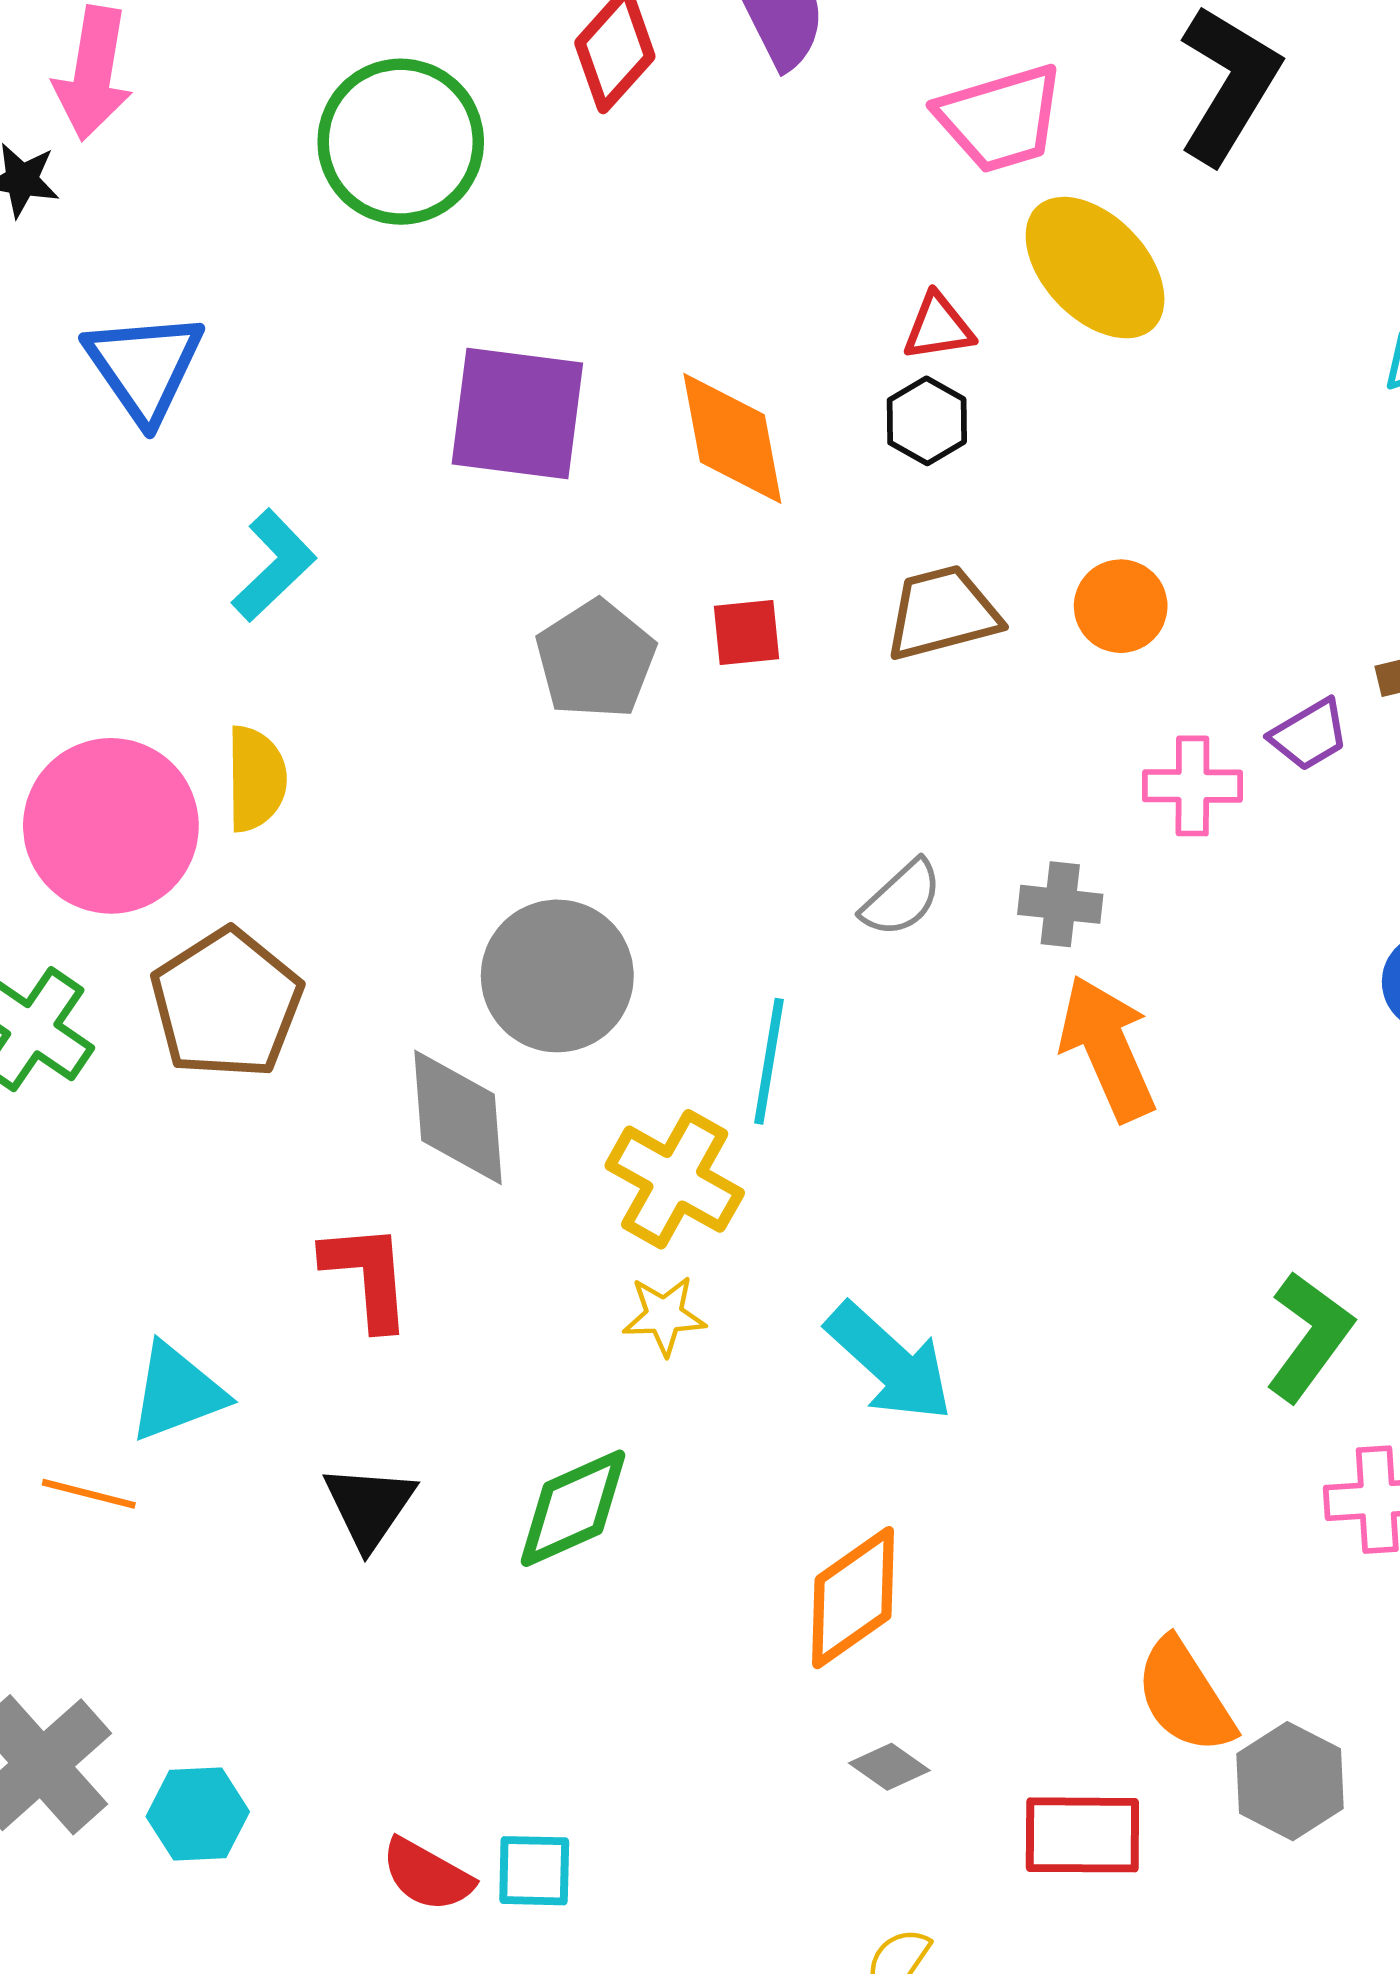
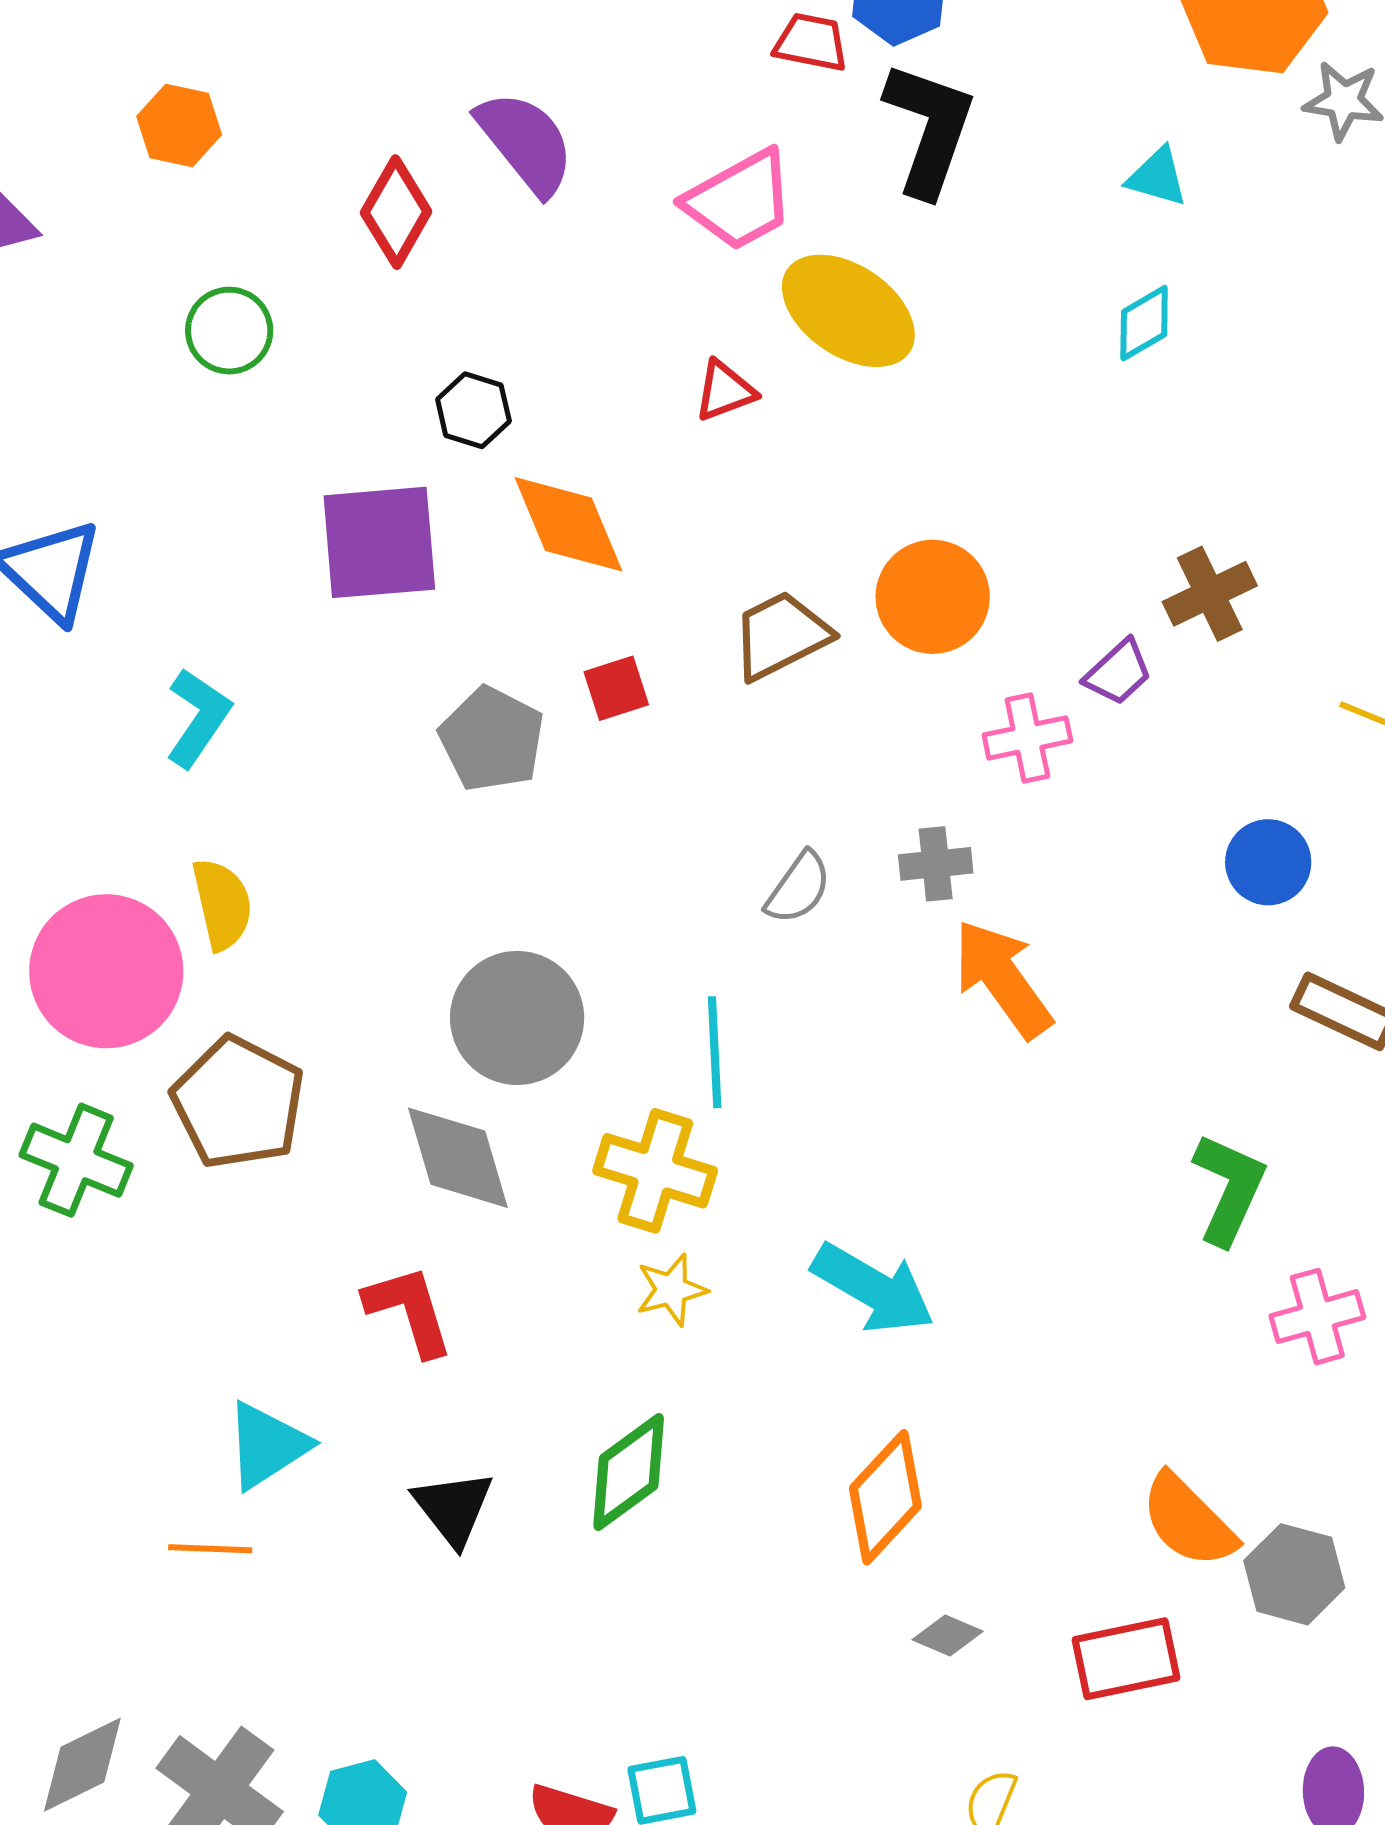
green circle: (401, 142) -> (229, 331), size x0.6
black hexagon: (927, 421) -> (473, 410), moved
orange circle: (1121, 606) -> (933, 597), size x1.4

